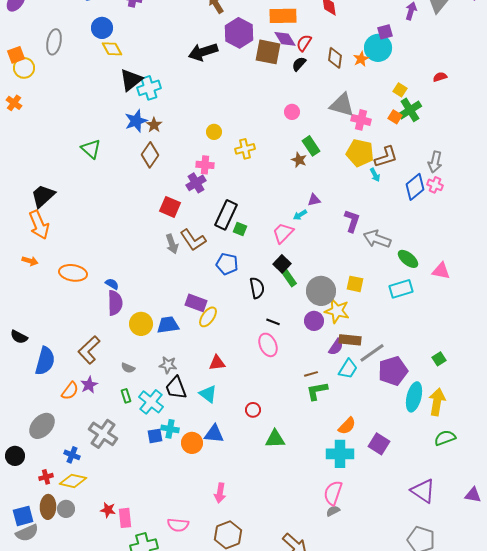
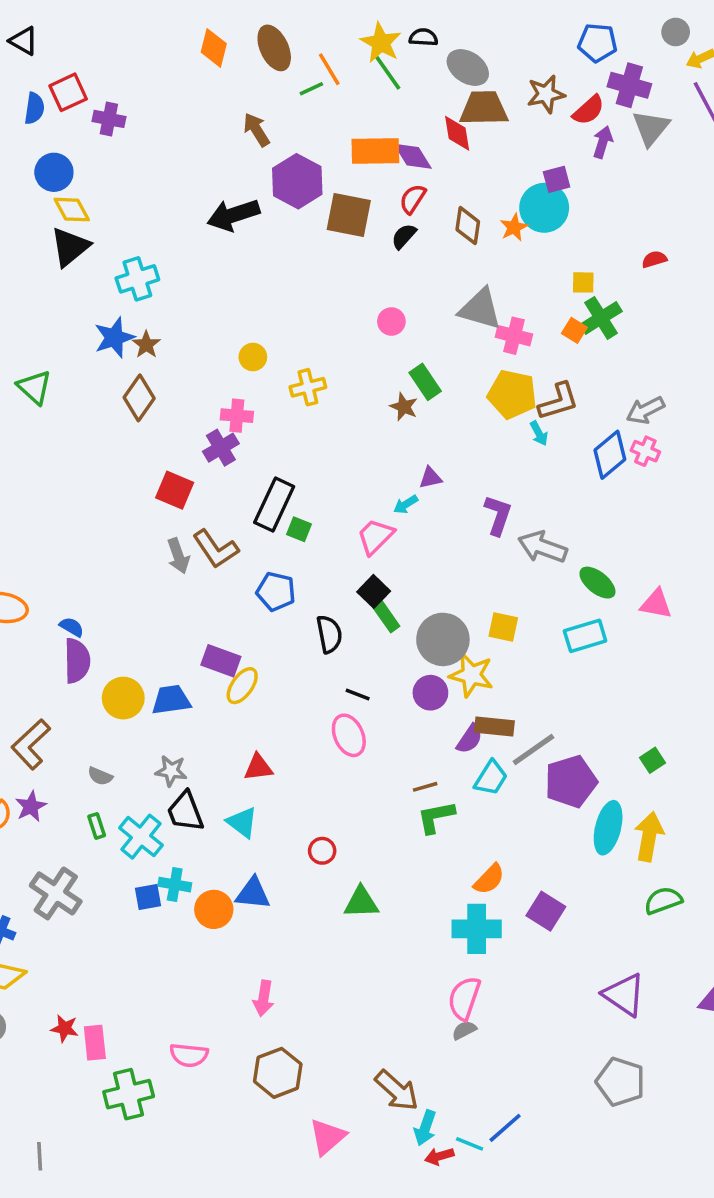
purple diamond: (285, 39) -> (413, 156), moved
black triangle: (131, 80) -> (70, 247), moved
yellow square: (400, 90) -> (583, 282), turned -32
gray arrow: (435, 162) -> (645, 410), turned 50

